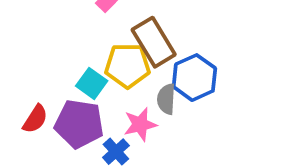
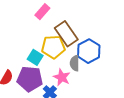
pink star: (140, 124) -> (62, 77), turned -30

